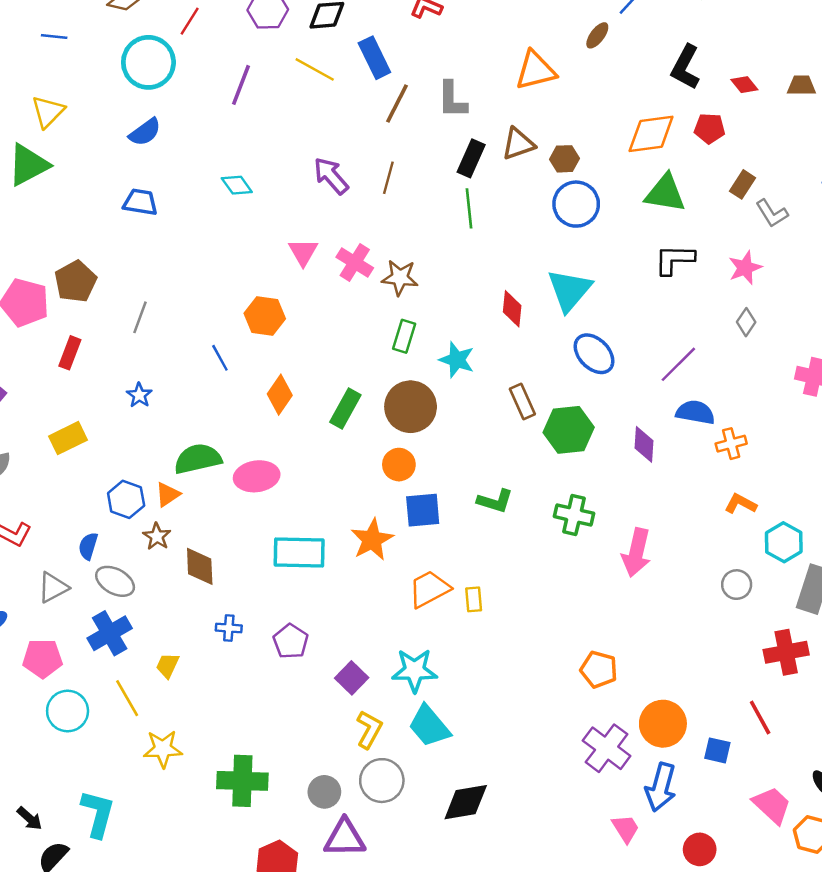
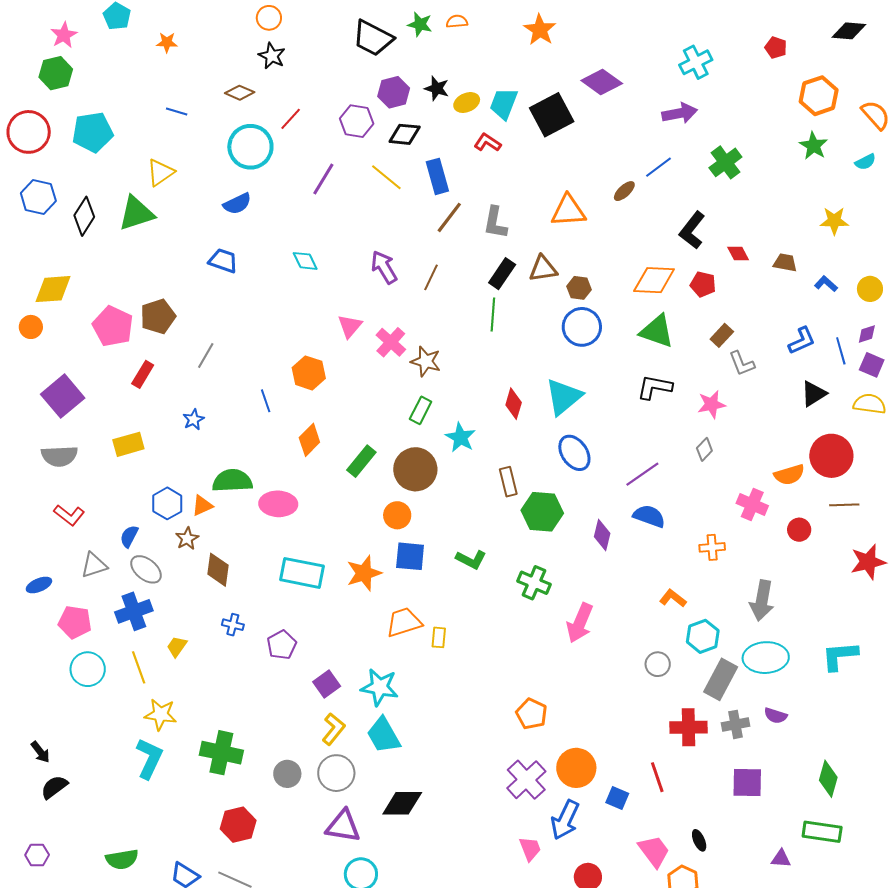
orange cross: (731, 444) -> (712, 547), moved
cyan L-shape: (98, 814) -> (149, 758), moved
purple triangle: (345, 838) -> (343, 826), moved

